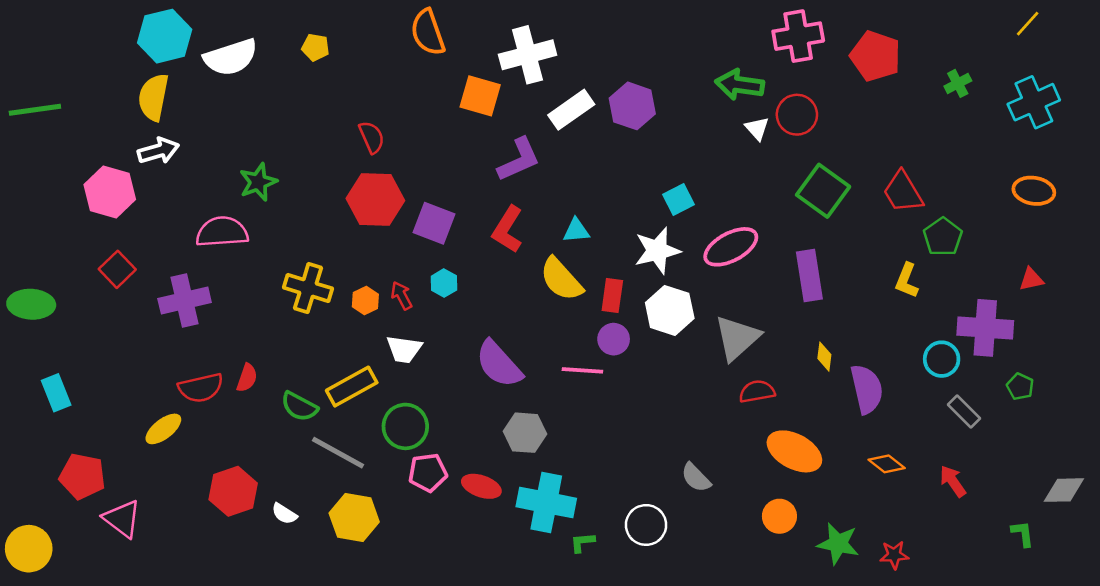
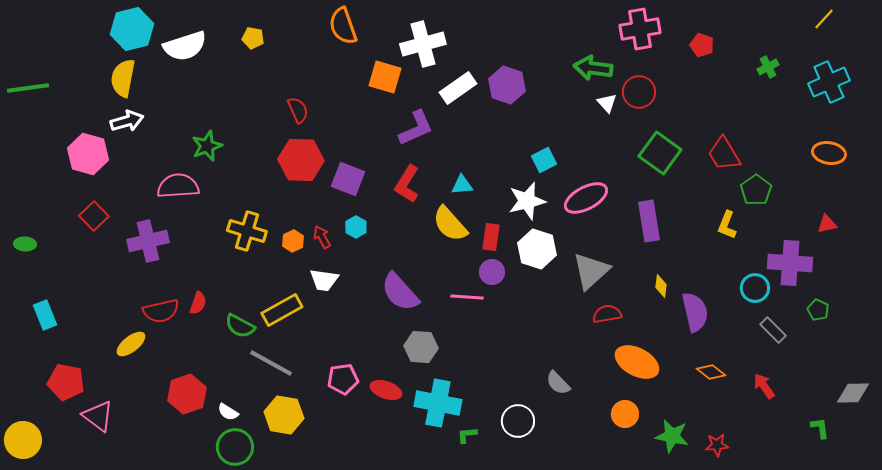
red pentagon: (875, 56) -> (702, 45), size x0.6
green ellipse: (31, 304) -> (25, 244), size x0.6
green circle: (405, 426) -> (235, 447), moved

